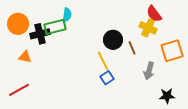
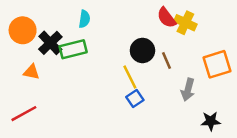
red semicircle: (154, 14) -> (166, 18), moved
green rectangle: (55, 27) -> (73, 49), moved
yellow cross: (148, 28) -> (185, 23), moved
black cross: (40, 34) -> (50, 43), turned -30

